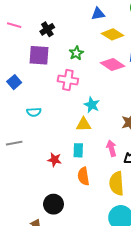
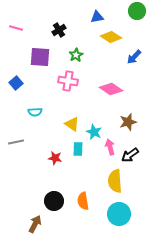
black cross: (47, 29) -> (59, 30), moved
pink diamond: (112, 64) -> (111, 89), moved
cyan star: (92, 105) -> (94, 132), moved
yellow triangle: (83, 124) -> (72, 124), moved, turned 35
orange semicircle: (83, 176) -> (83, 201), moved

